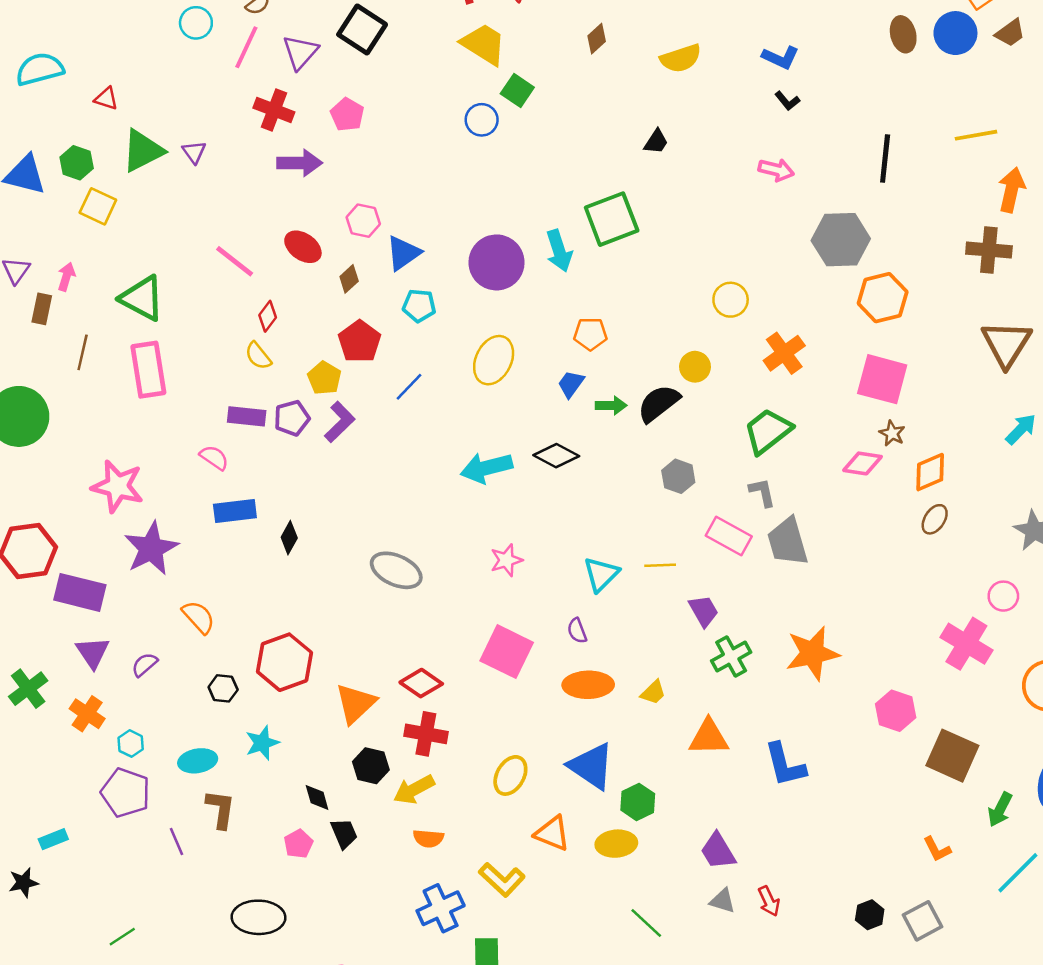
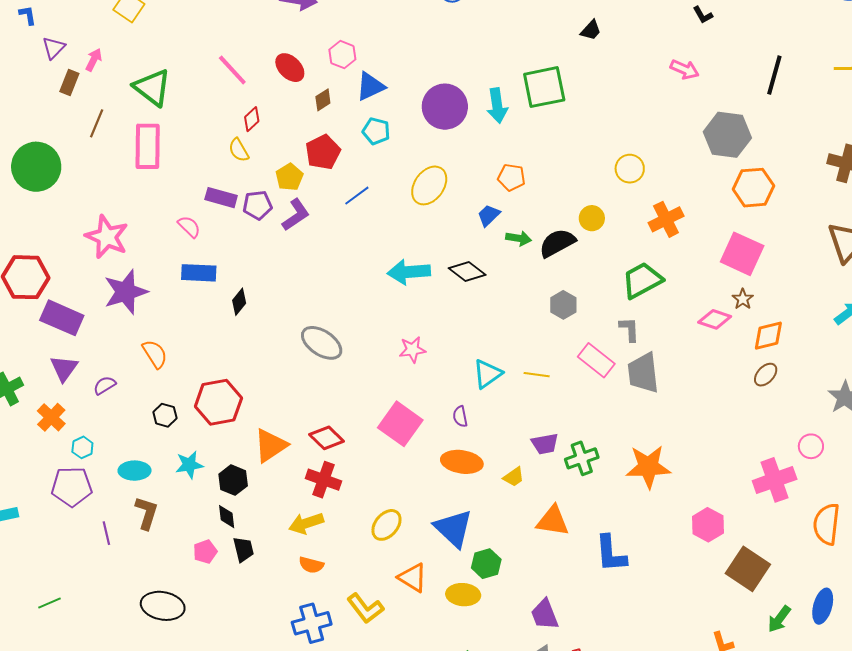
purple trapezoid: (704, 611) -> (545, 444), moved, turned 100
pink cross: (966, 644) -> (775, 480), turned 30
black hexagon: (371, 766) -> (233, 480), moved
purple pentagon: (126, 793) -> (72, 487), turned -30

